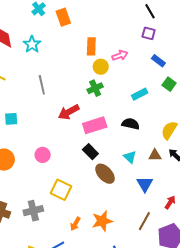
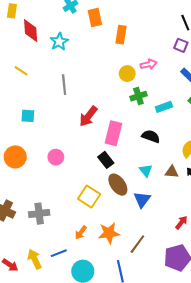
orange rectangle: (91, 46) -> (121, 35), moved
green cross: (95, 88) -> (138, 96), moved
red arrow: (69, 112) -> (88, 116), turned -30
pink rectangle: (95, 125) -> (113, 133), turned -65
blue triangle: (145, 184) -> (142, 199), moved
yellow square: (61, 190) -> (89, 196), moved
brown line: (144, 221) -> (137, 244), moved

